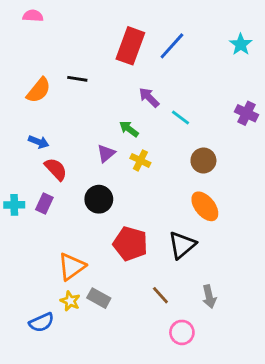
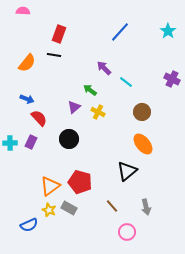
red rectangle: (130, 46) -> (59, 34), moved, size x0.7
red pentagon: (130, 244) -> (80, 182), moved

